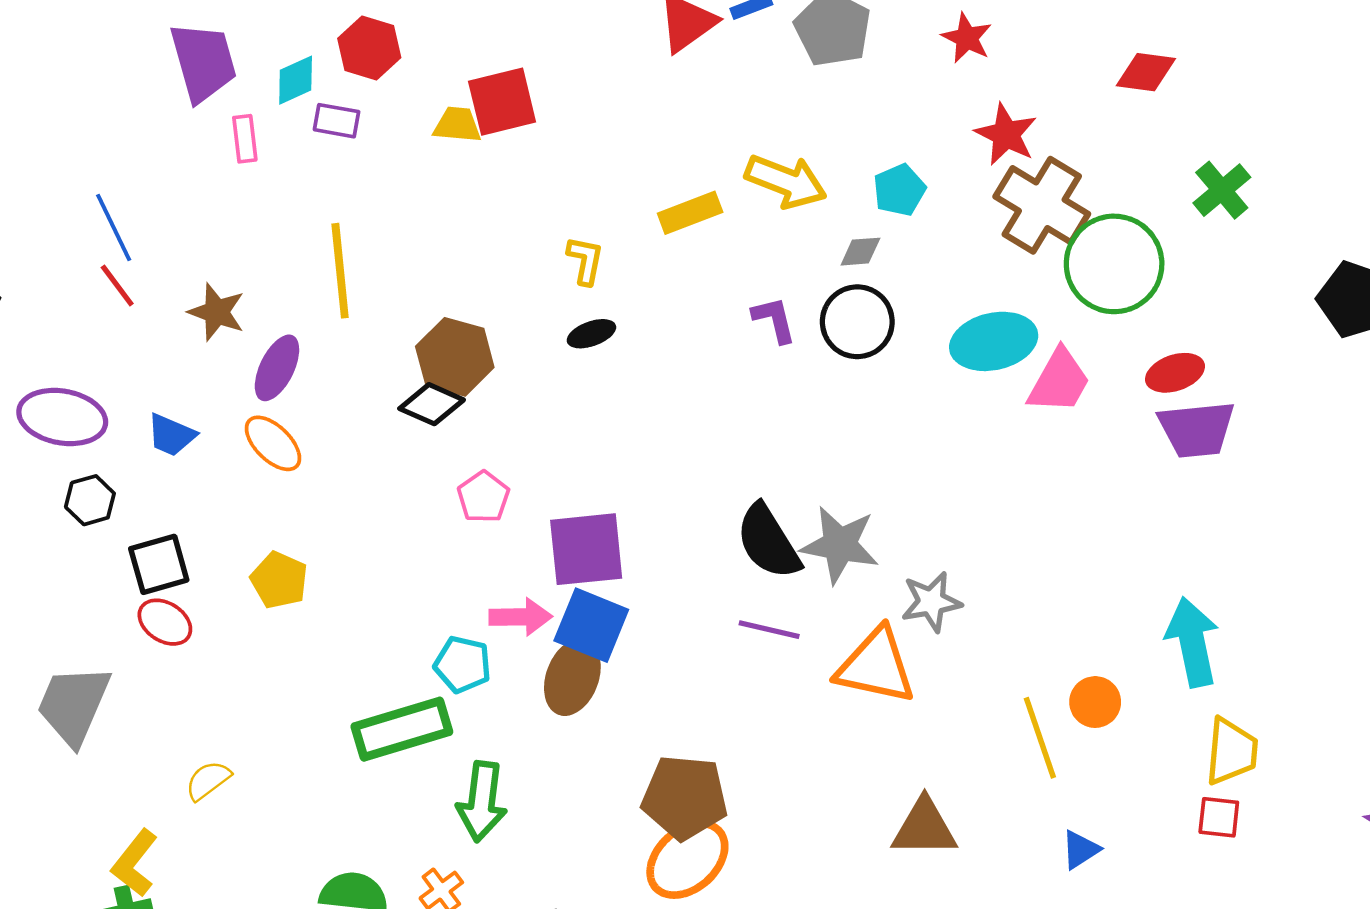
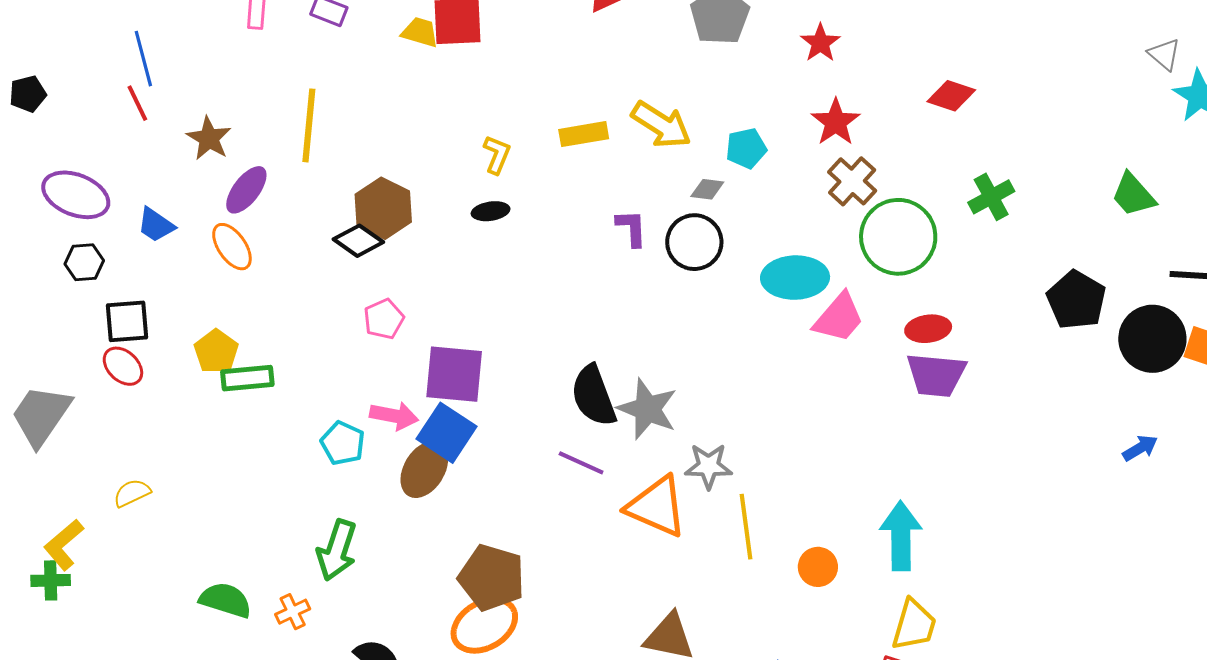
brown cross: (1042, 205) -> (852, 181), size x0.7
green rectangle: (402, 729) -> (247, 378), moved, size x0.7
yellow line: (1040, 738) -> (746, 527), moved

